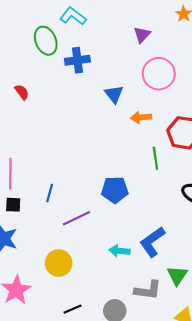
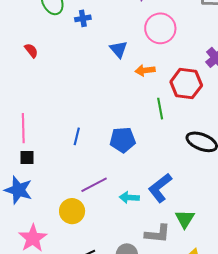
blue cross: (77, 60) -> (83, 18), size x0.7
blue line: (50, 193) -> (77, 136), moved
purple line: (76, 218) -> (94, 185), moved

